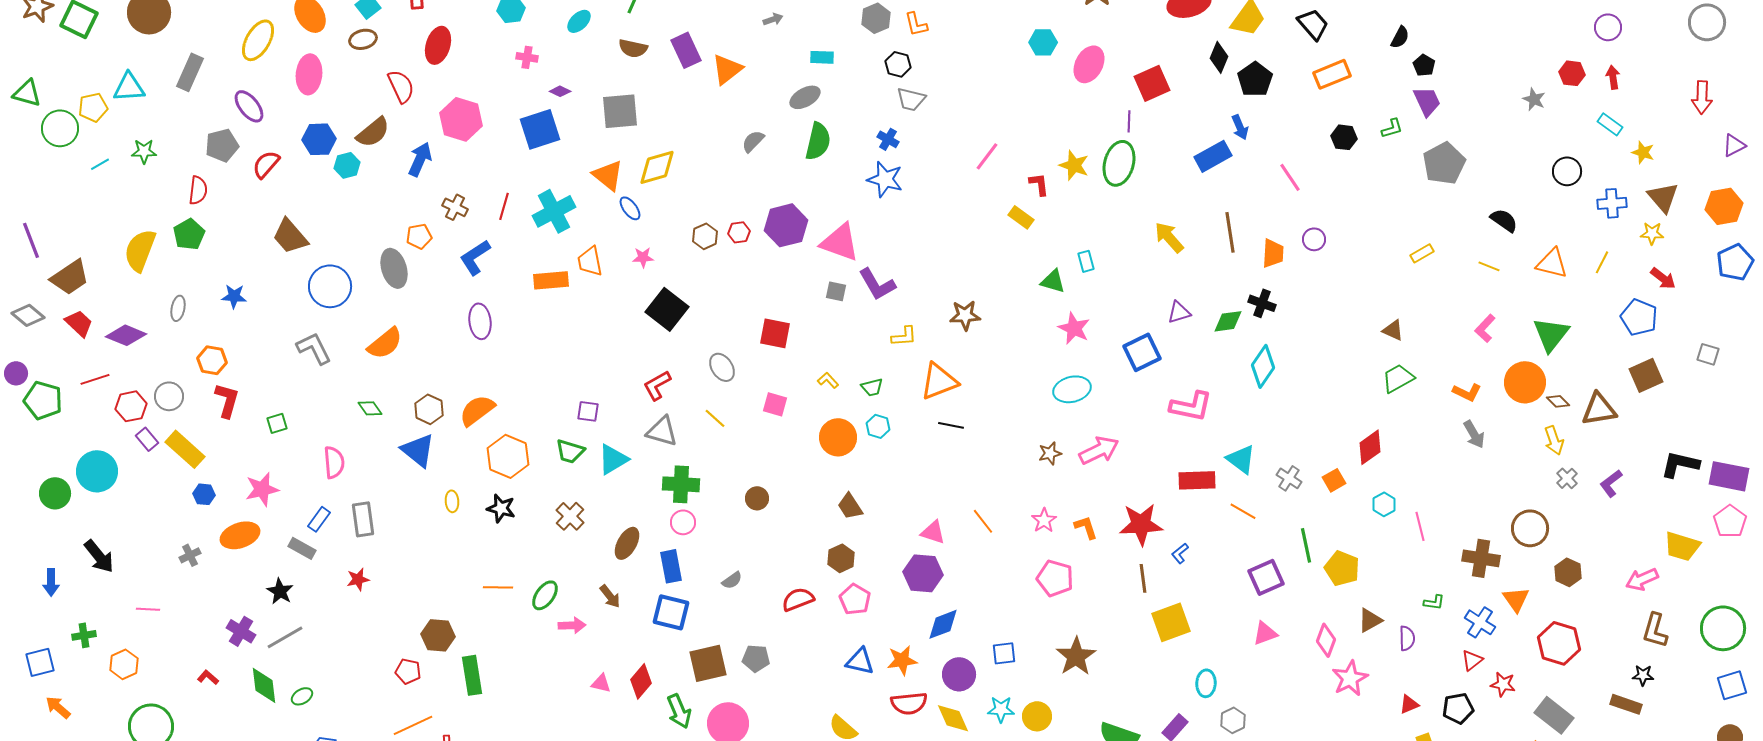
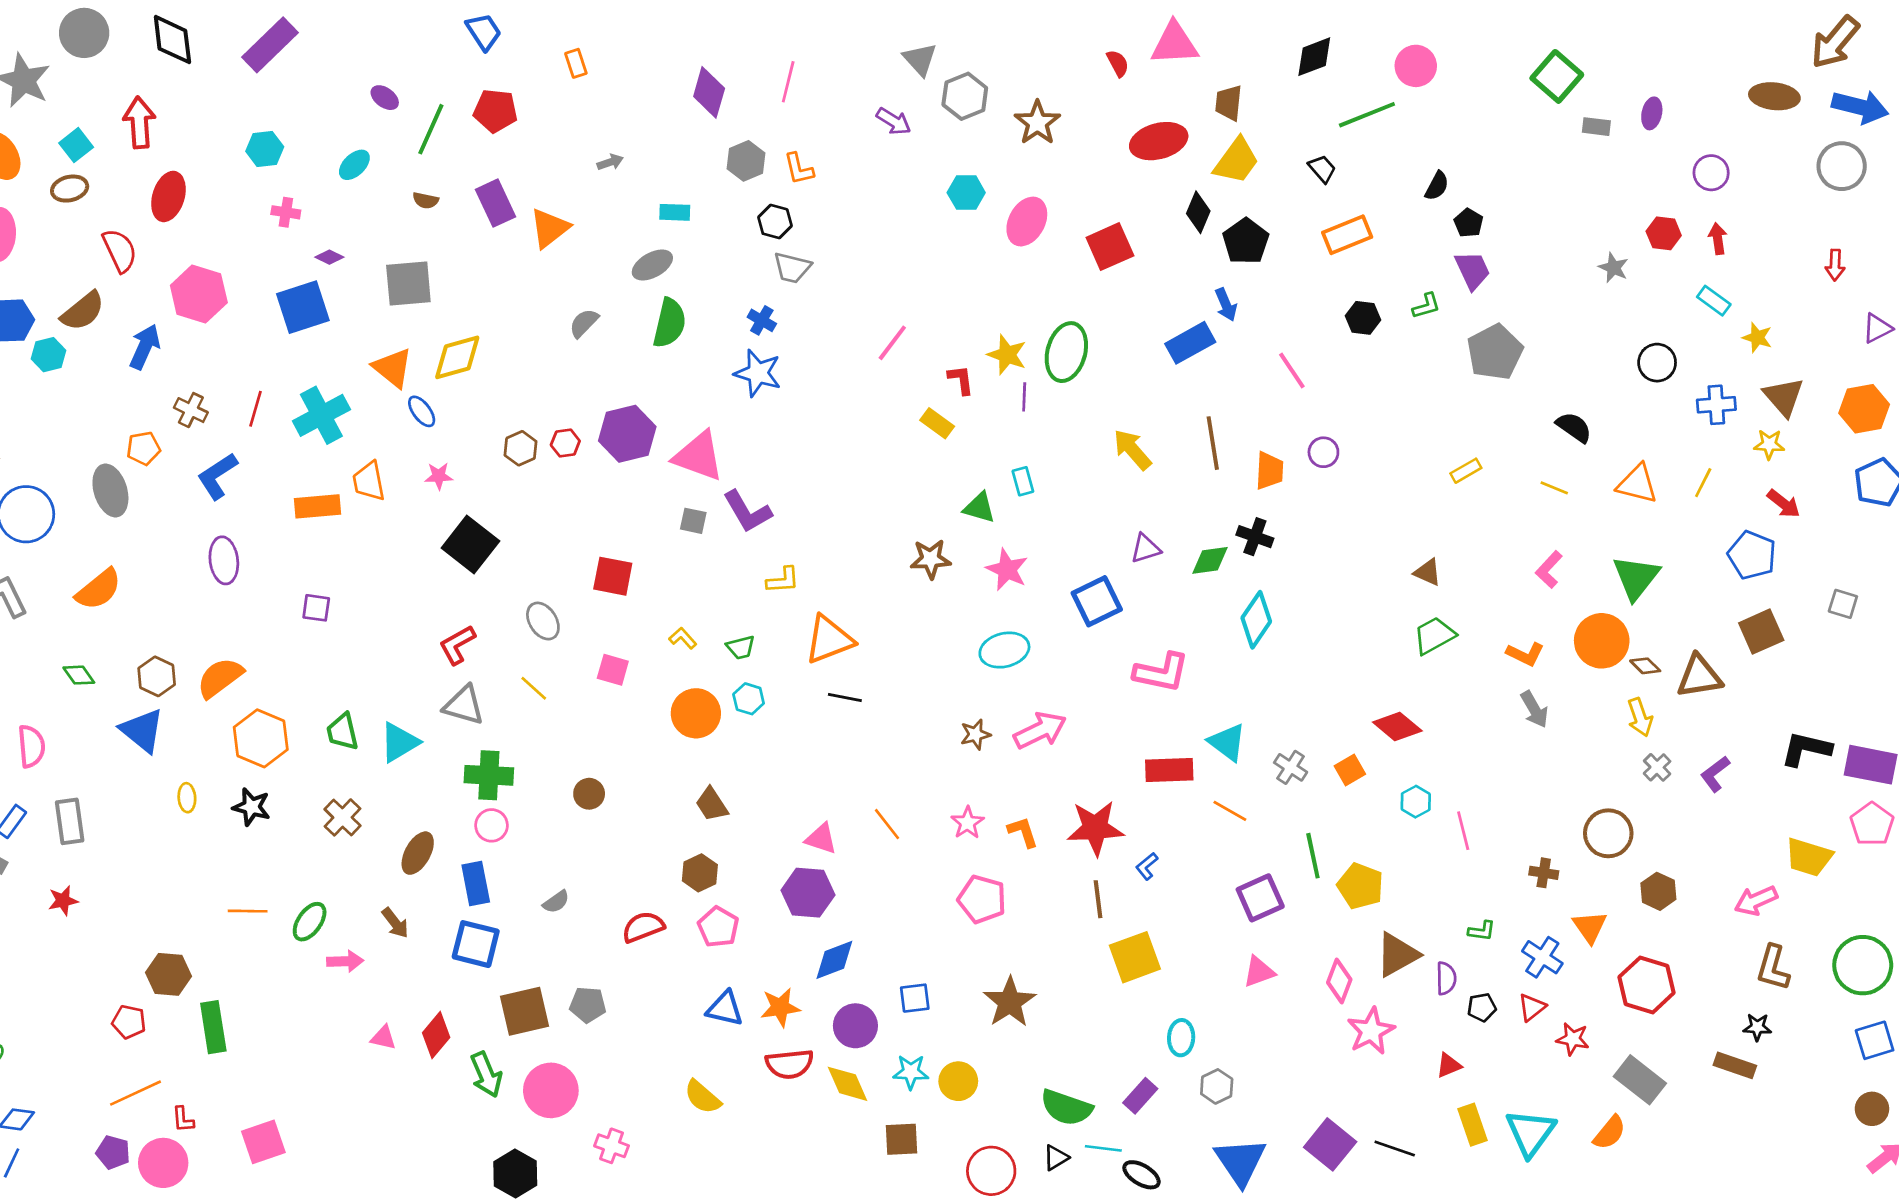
black trapezoid: (1313, 24) -> (1322, 169), size x0.7
brown semicircle: (633, 48) -> (426, 200), size x0.7
red arrow: (1702, 97) -> (1835, 265), size x0.7
purple line: (1129, 121) -> (1024, 397), moved
brown star: (965, 315) -> (931, 559), moved
purple square: (588, 411) -> (316, 608), moved
red diamond: (1370, 447) -> (1397, 726), turned 75
green trapezoid: (570, 451) -> (343, 732), turned 60
brown cross: (1481, 558) -> (1544, 873), size x0.6
brown triangle: (1370, 620) -> (1397, 955), size x1.4
black pentagon: (1458, 708) -> (1482, 1007), moved, size x0.7

